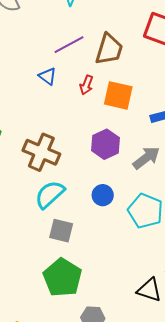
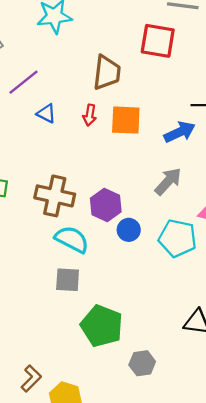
purple line: (69, 45) -> (23, 82), moved
purple hexagon: (105, 144) -> (106, 205), moved
cyan semicircle: (50, 194) -> (72, 239), turned 80
gray square: (61, 231) -> (68, 280), moved

